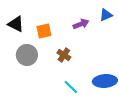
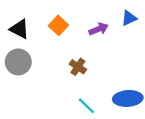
orange square: (44, 31) -> (58, 25), moved, turned -35
gray circle: (27, 55) -> (18, 62), moved

